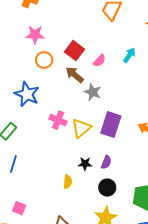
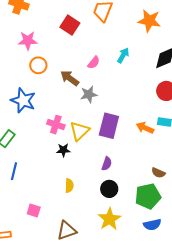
red square: (74, 51) -> (70, 25), moved
gray star: (93, 92) -> (89, 94), turned -30
black star: (85, 164) -> (63, 150), moved
pink square: (19, 208) -> (34, 211), moved

